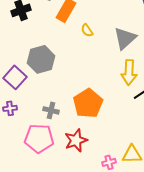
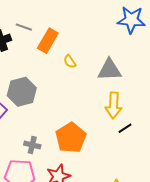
gray triangle: (125, 38) -> (109, 70), turned 40

